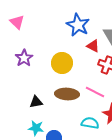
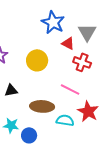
brown ellipse: (67, 94) -> (42, 106), moved
black triangle: (36, 102) -> (11, 90), moved

